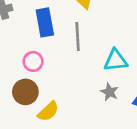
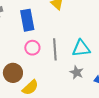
gray line: (78, 36) -> (55, 49), moved
pink circle: (33, 61) -> (32, 48), moved

